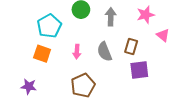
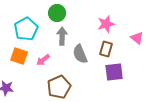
pink star: (146, 15) -> (106, 24), moved
gray arrow: (111, 17) -> (62, 36), moved
pink arrow: (77, 52) -> (43, 60), moved, turned 48

